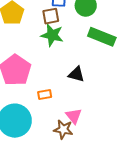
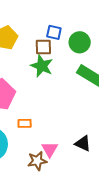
black triangle: (76, 74) -> (83, 144), moved
brown star: (63, 129) -> (37, 161), turned -30

